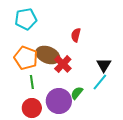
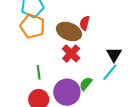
brown ellipse: (48, 55) -> (69, 31), moved
orange pentagon: (26, 58) -> (32, 26), moved

